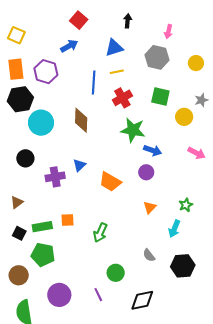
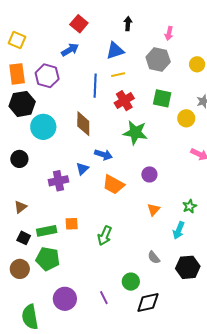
blue arrow: (153, 150) -> (103, 155), moved
black circle: (25, 158) -> (19, 159), moved
green circle: (116, 273) -> (131, 282), moved
brown circle: (19, 275) -> (20, 269), moved

